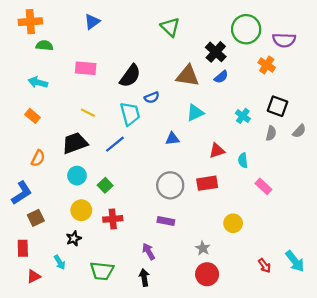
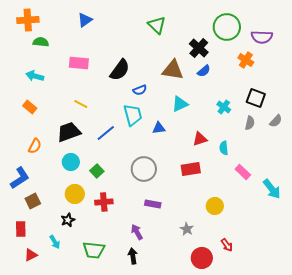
cyan trapezoid: (130, 114) -> (133, 115), moved
gray circle: (170, 185) -> (144, 169), moved
cyan arrow: (295, 261) -> (272, 189), moved
red arrow: (265, 266) -> (227, 245), moved
red circle: (207, 274) -> (202, 258), moved

